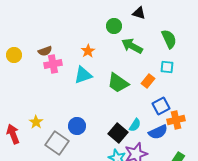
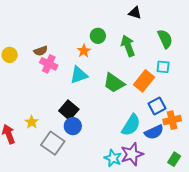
green circle: (114, 26) -> (98, 36), moved
green arrow: (132, 46) -> (128, 46), turned 40
pink cross: (53, 64) -> (49, 64), turned 36
orange rectangle: (148, 81) -> (144, 81), size x1.5
cyan semicircle: (135, 125) -> (131, 125), size x1.6
black square: (118, 133) -> (69, 110), moved

